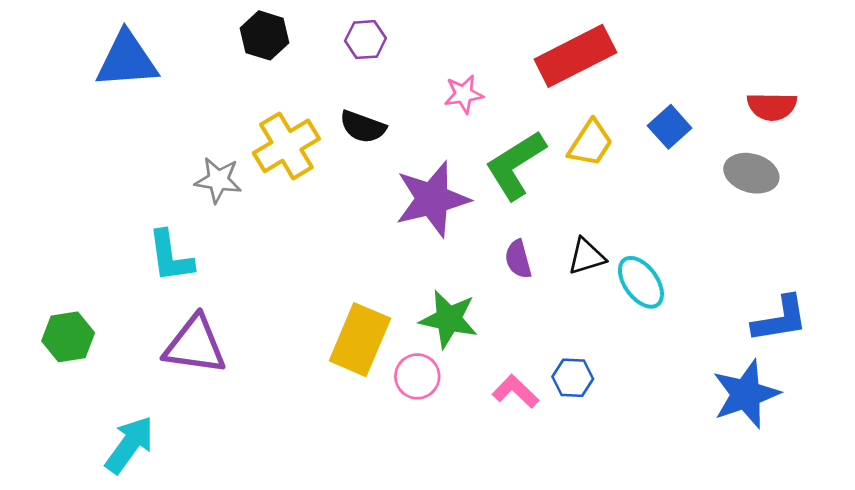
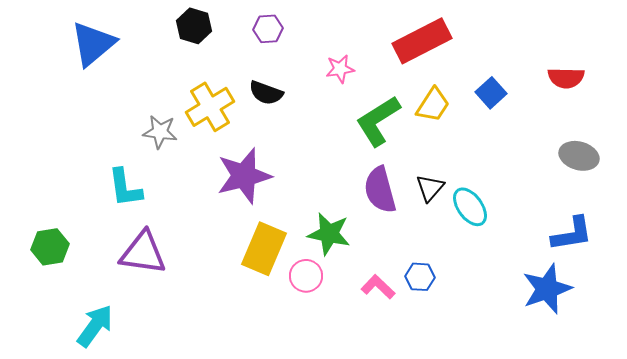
blue triangle: (127, 60) -> (93, 44), turned -36
gray ellipse: (751, 173) -> (579, 156), moved
purple star: (432, 199) -> (244, 176), moved
black triangle: (586, 256) -> (430, 188), turned -32
purple semicircle: (518, 259) -> (380, 190), size x1.6

